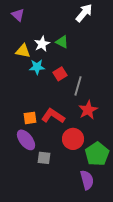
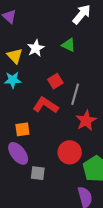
green triangle: (62, 42) -> (69, 45), moved
yellow triangle: (23, 51) -> (15, 56), turned 35
cyan star: (37, 67) -> (13, 80), moved
red L-shape: (53, 116) -> (46, 105), moved

